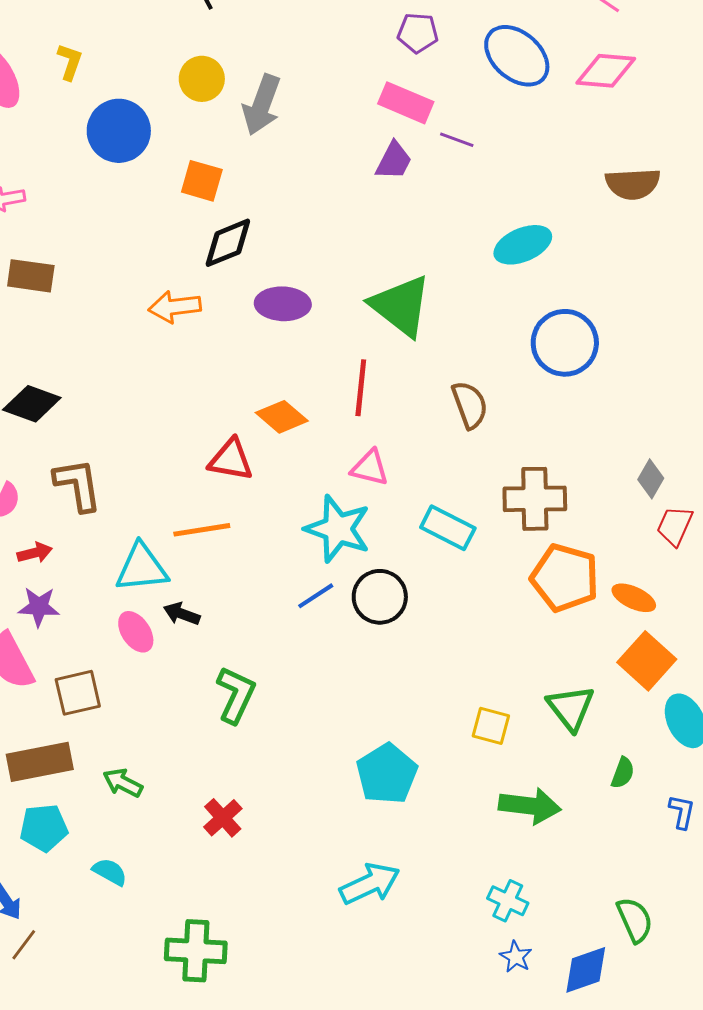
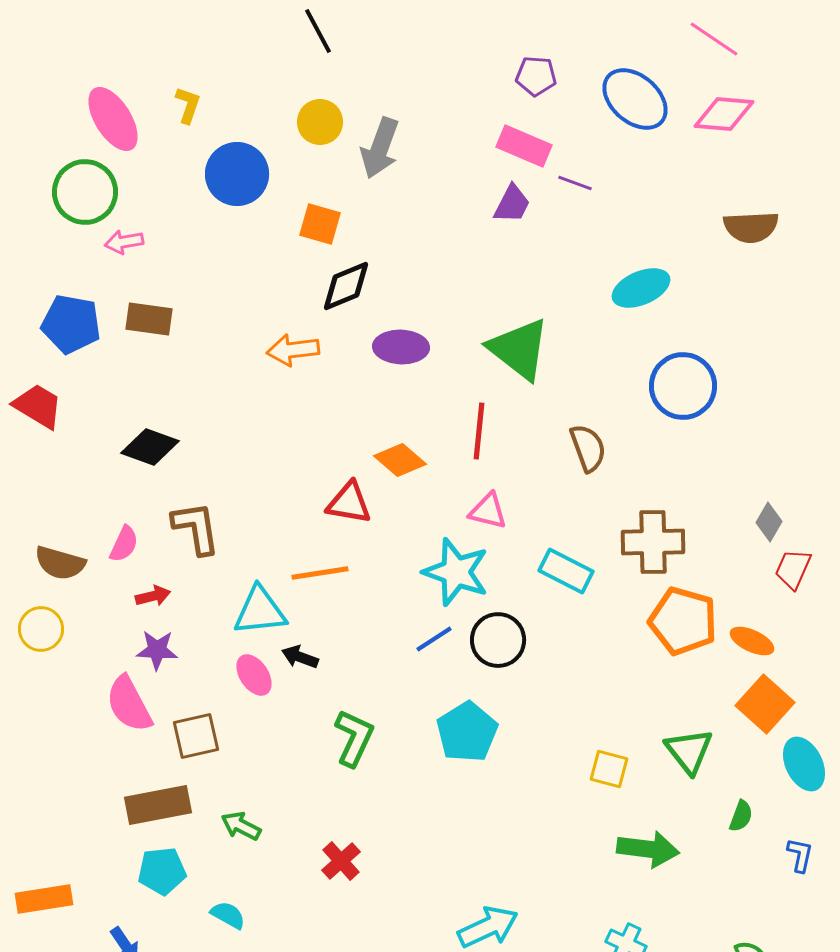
cyan pentagon: (387, 774) -> (467, 732), moved

